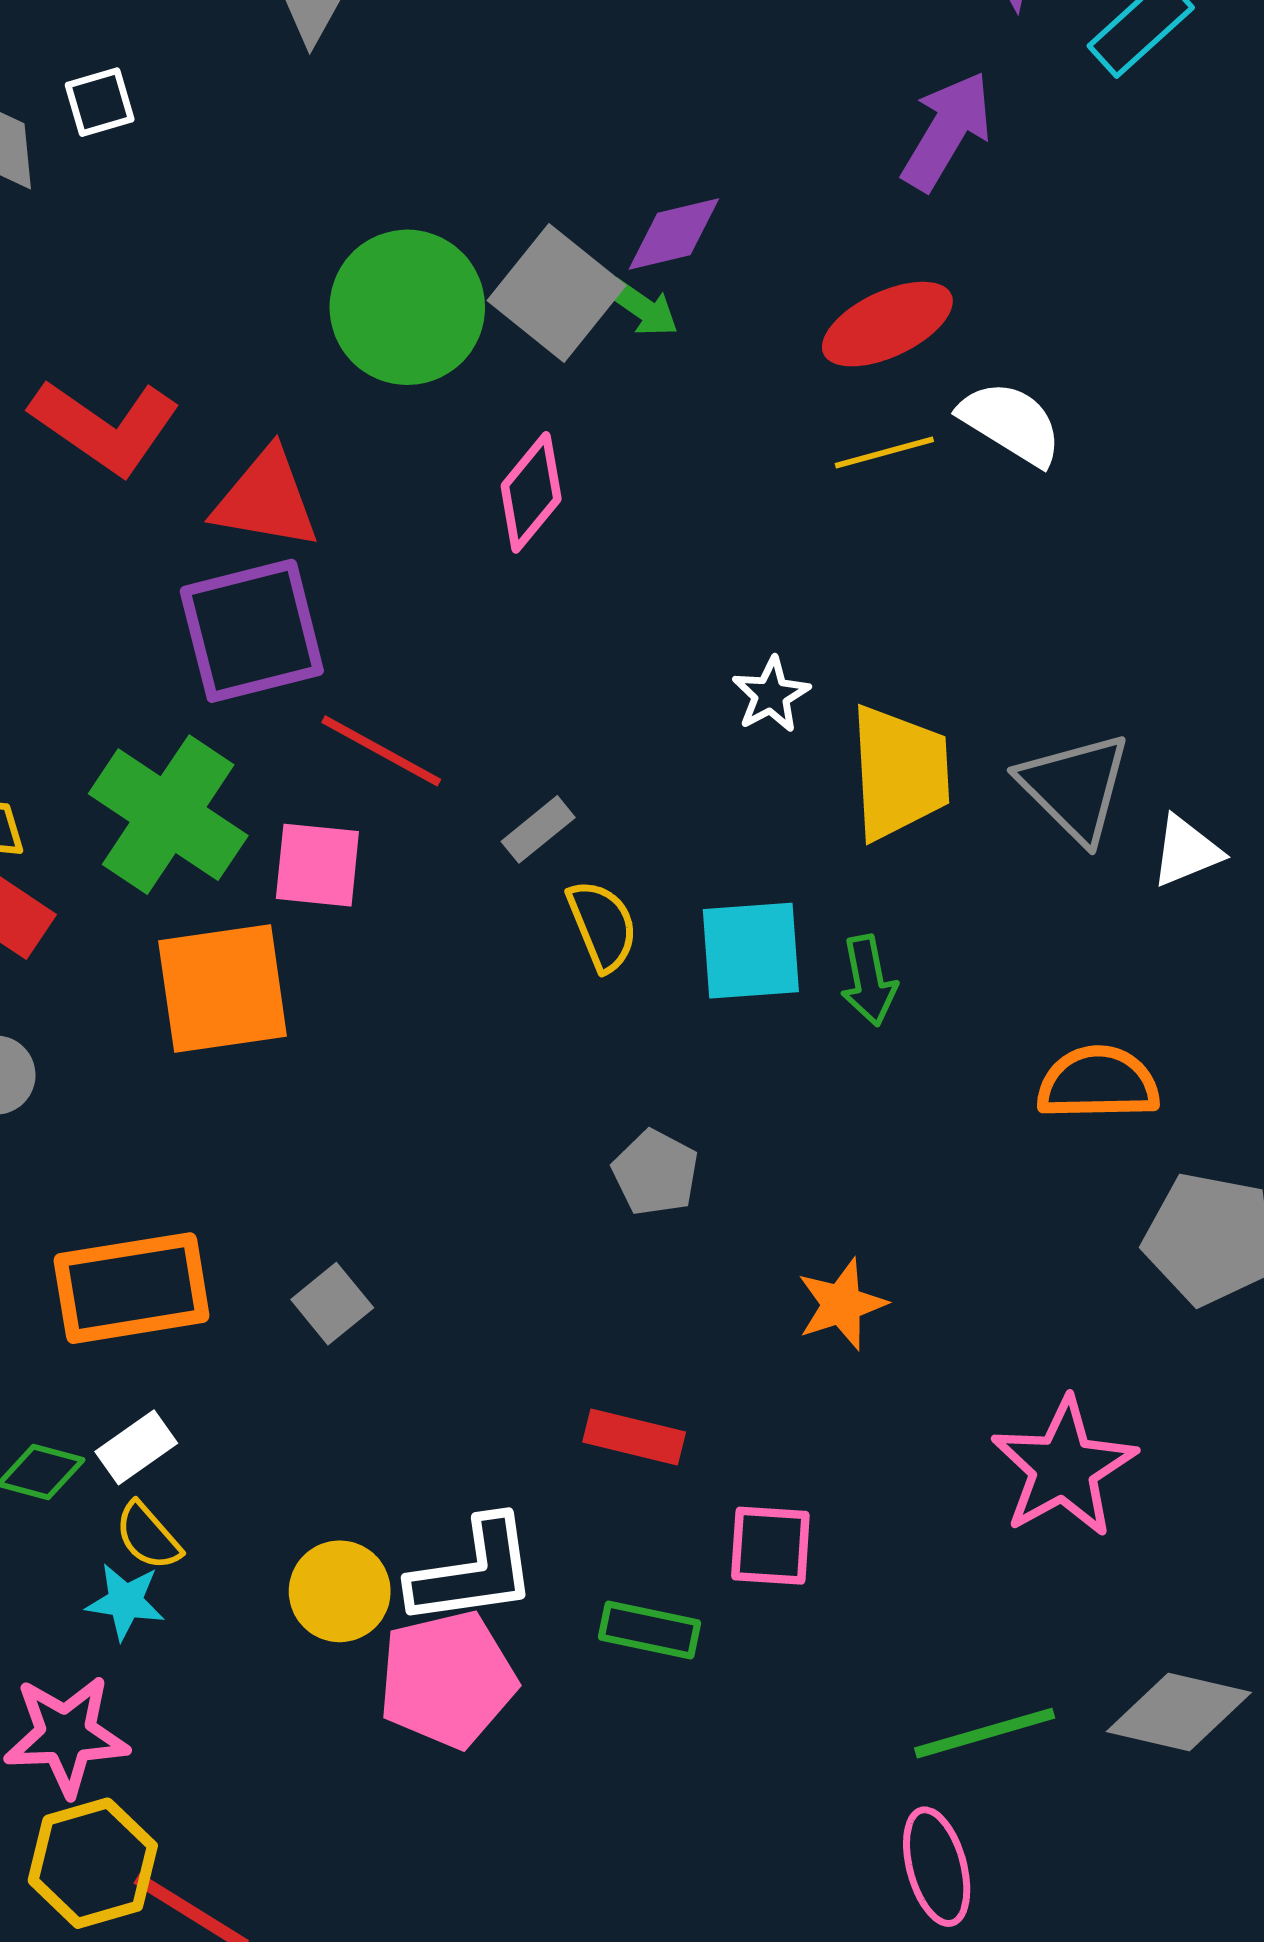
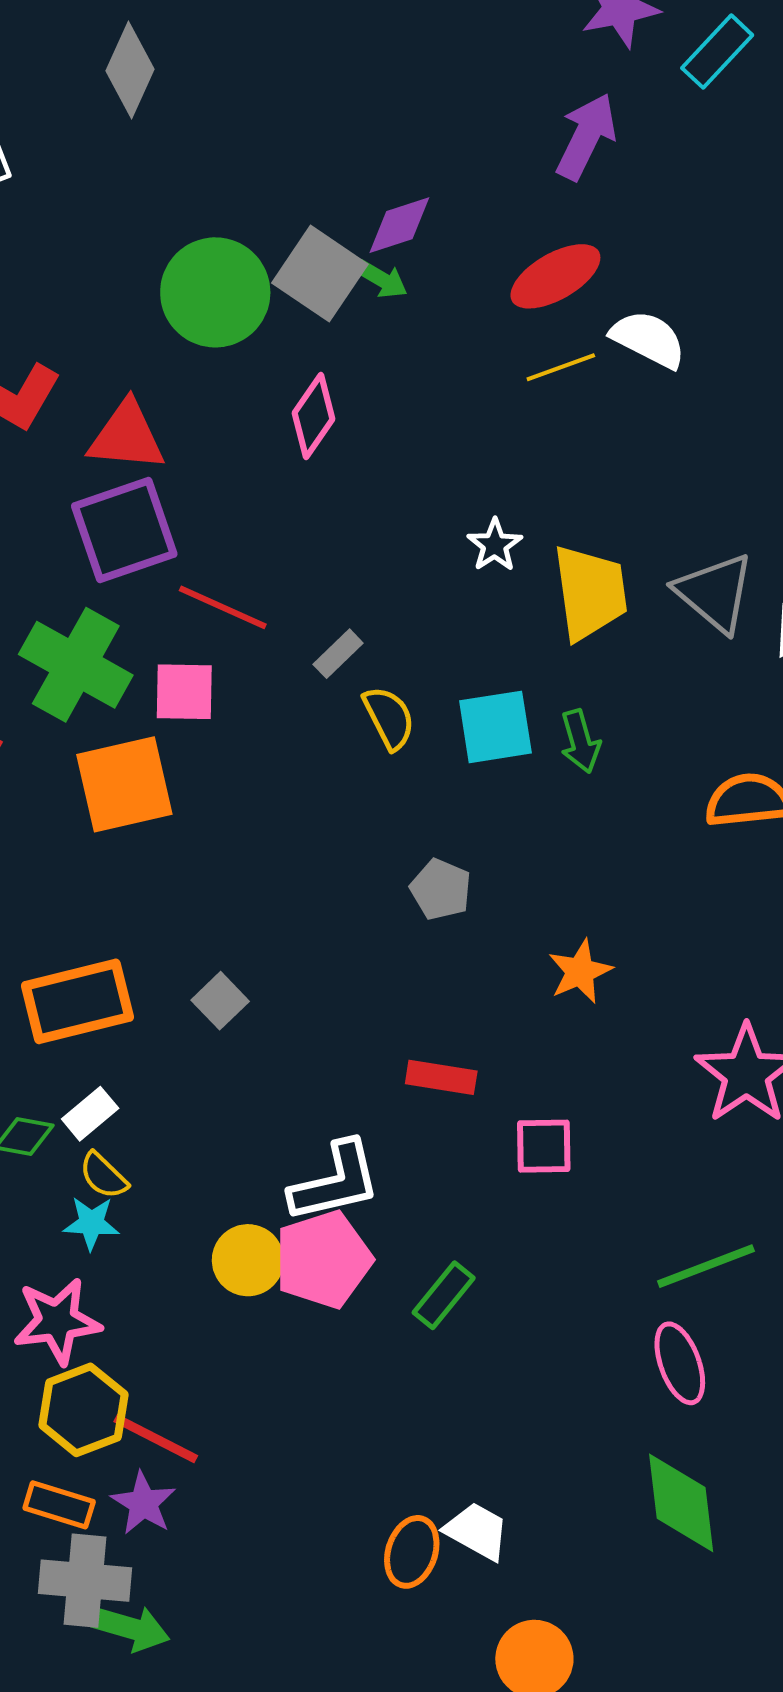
yellow circle: (340, 1591) -> (248, 1260), moved
green rectangle: (649, 1630) -> (444, 1295), moved, turned -58

